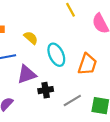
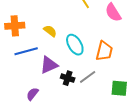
black cross: (46, 90) -> (68, 78), turned 32
gray line: (72, 101) -> (88, 77), moved

